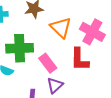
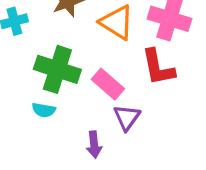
green cross: (20, 48) -> (57, 69), turned 32

